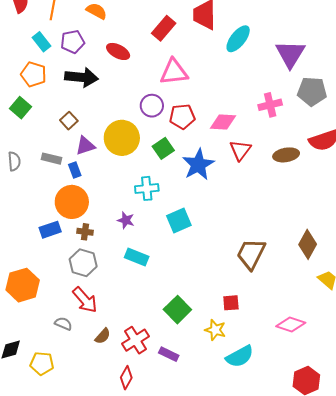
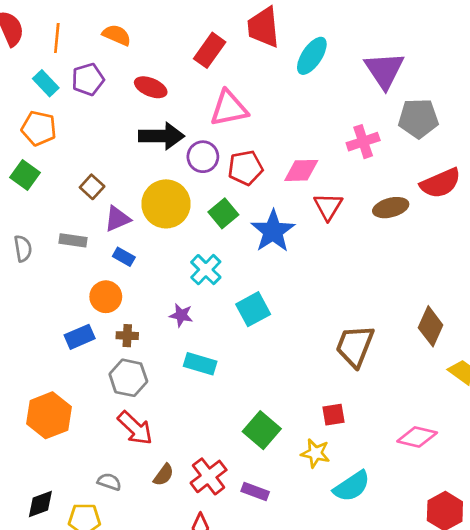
black arrow: (81, 77) -> (161, 136), moved
blue rectangle: (75, 170) -> (124, 257), moved, turned -35
cyan cross: (147, 188) -> (206, 270), turned -35
orange circle: (72, 202) -> (106, 297), size x0.7
gray semicircle: (63, 324) -> (109, 482), moved

